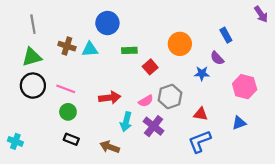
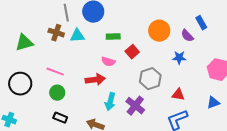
gray line: (33, 24) -> (66, 13), moved
purple semicircle: (217, 58) -> (187, 36), moved
black circle: (33, 86) -> (20, 84), moved
pink semicircle: (146, 101) -> (108, 62), moved, turned 48

